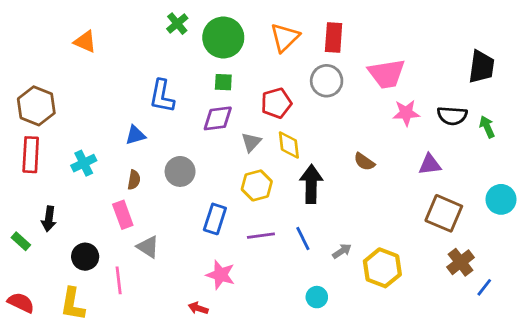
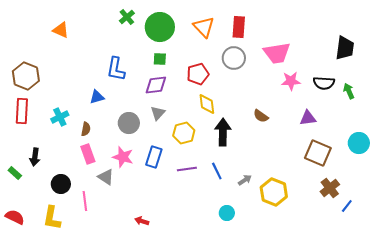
orange triangle: (285, 38) -> (204, 27), turned -30
gray triangle: (251, 142) -> (158, 113), moved
brown semicircle: (134, 180) -> (86, 129), moved
pink star: (220, 275) -> (123, 157), moved

